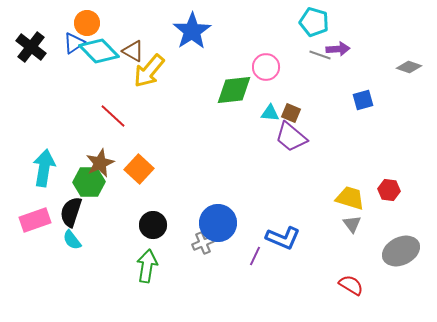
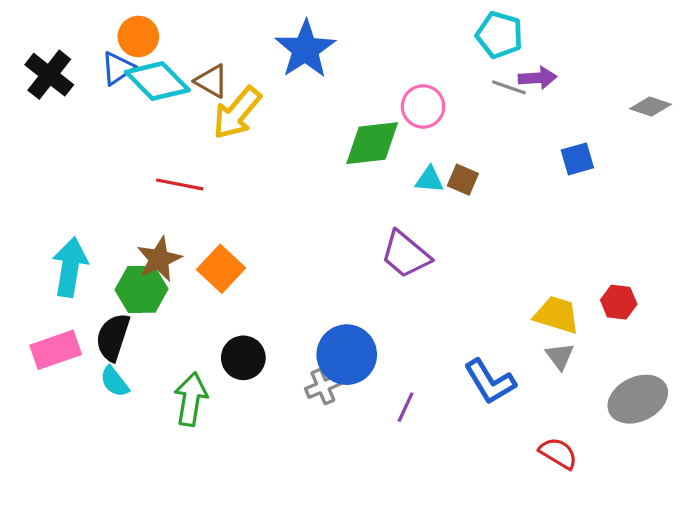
red line: (113, 116) -> (180, 184), turned -32
purple trapezoid: (291, 137) -> (406, 254), moved
blue L-shape: (283, 238) -> (490, 382), moved, turned 36
green arrow: (147, 266) -> (191, 399), moved

